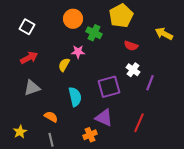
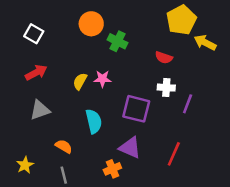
yellow pentagon: (121, 16) -> (181, 20), moved
pink star: (78, 52) -> (102, 79), moved
white cross: (133, 70) -> (166, 88), turned -32
purple square: (109, 87) -> (136, 109), turned 30

